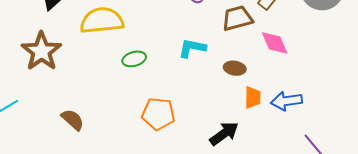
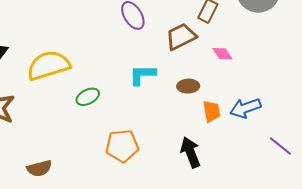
pink diamond: (275, 43) -> (222, 54), size x0.7
brown semicircle: (73, 120) -> (39, 168), turned 135
black arrow: (224, 134) -> (190, 152), turned -64

